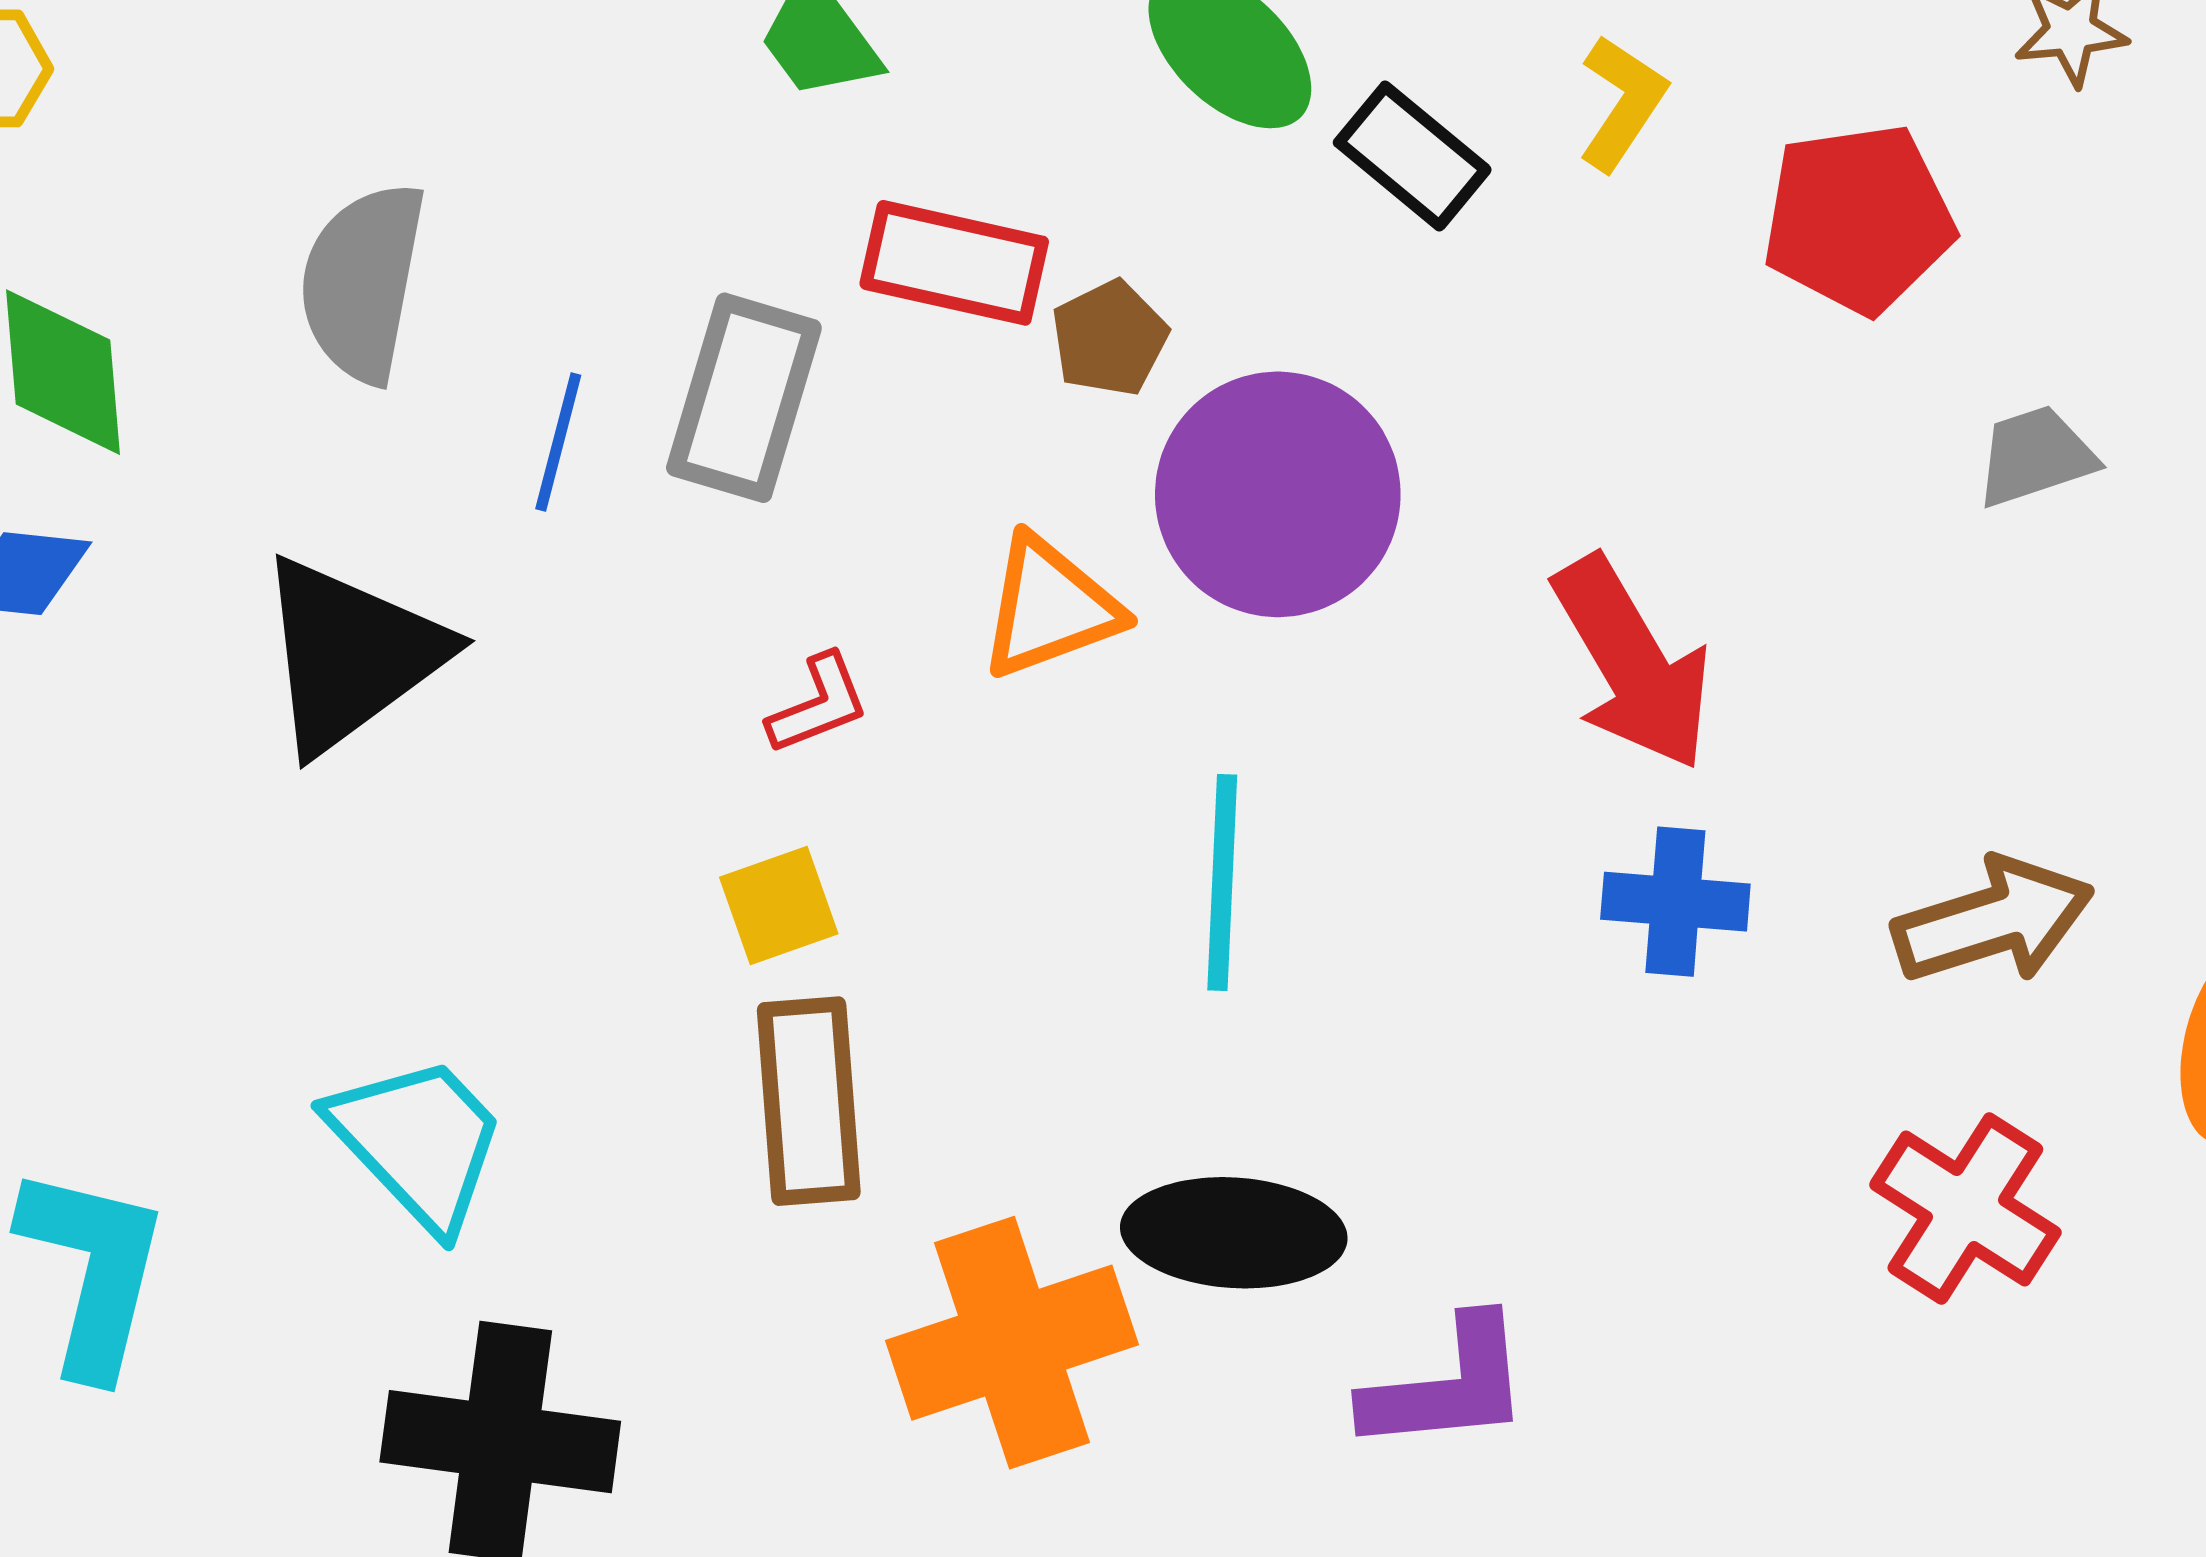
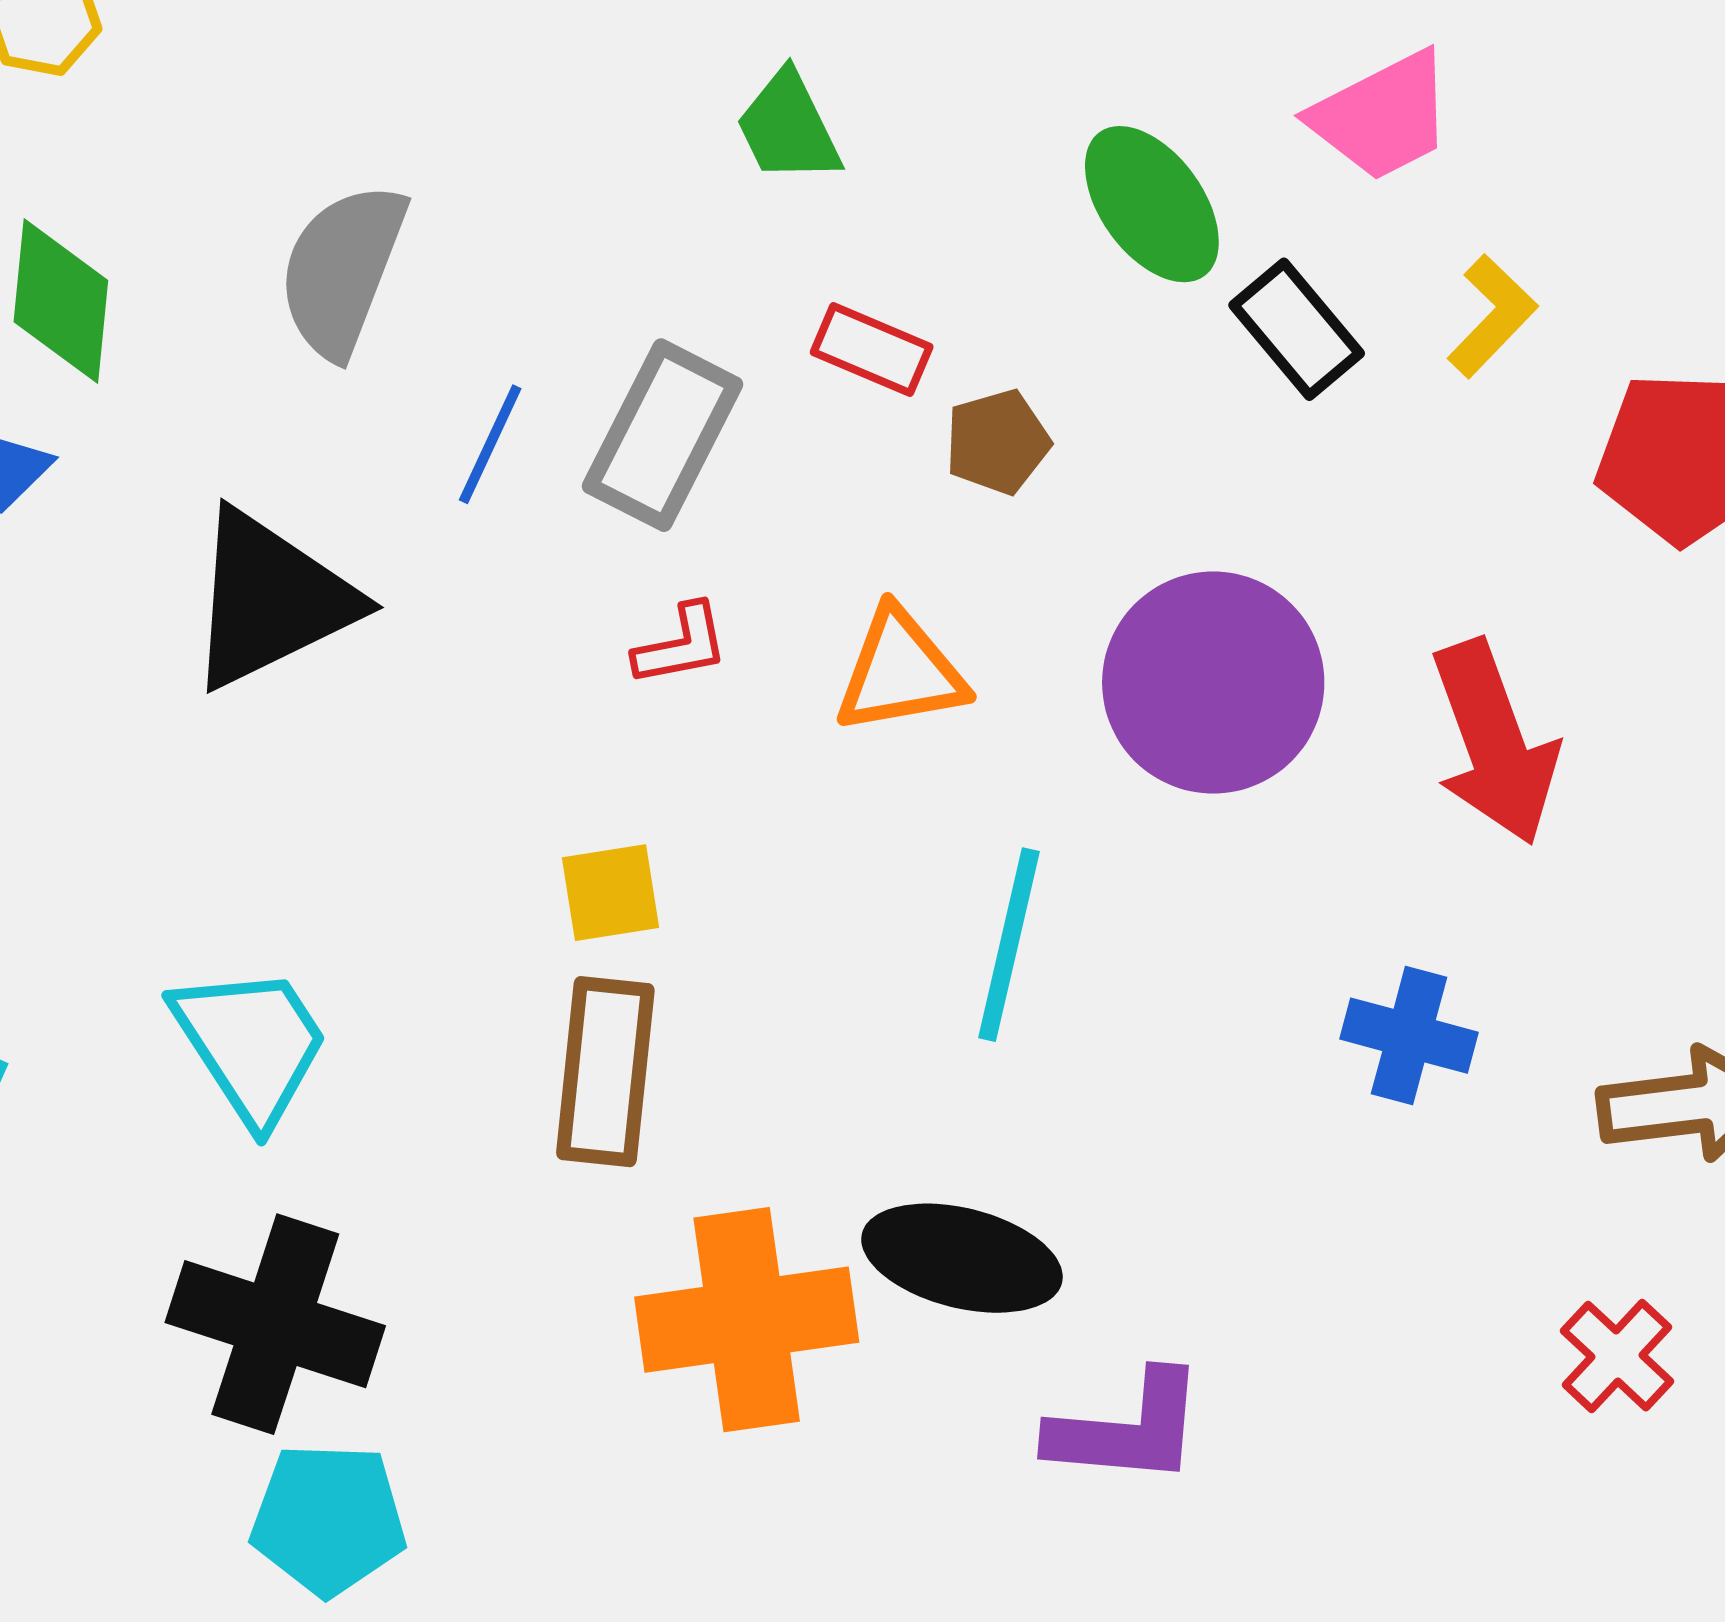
red rectangle: (954, 263) -> (872, 349), size x0.7
purple circle: (1278, 494) -> (1213, 683), moved
red arrow: (1632, 663) -> (1494, 742), moved
red L-shape: (818, 704) -> (681, 645), moved
red cross: (1965, 1209) -> (1617, 1356), size x0.7

